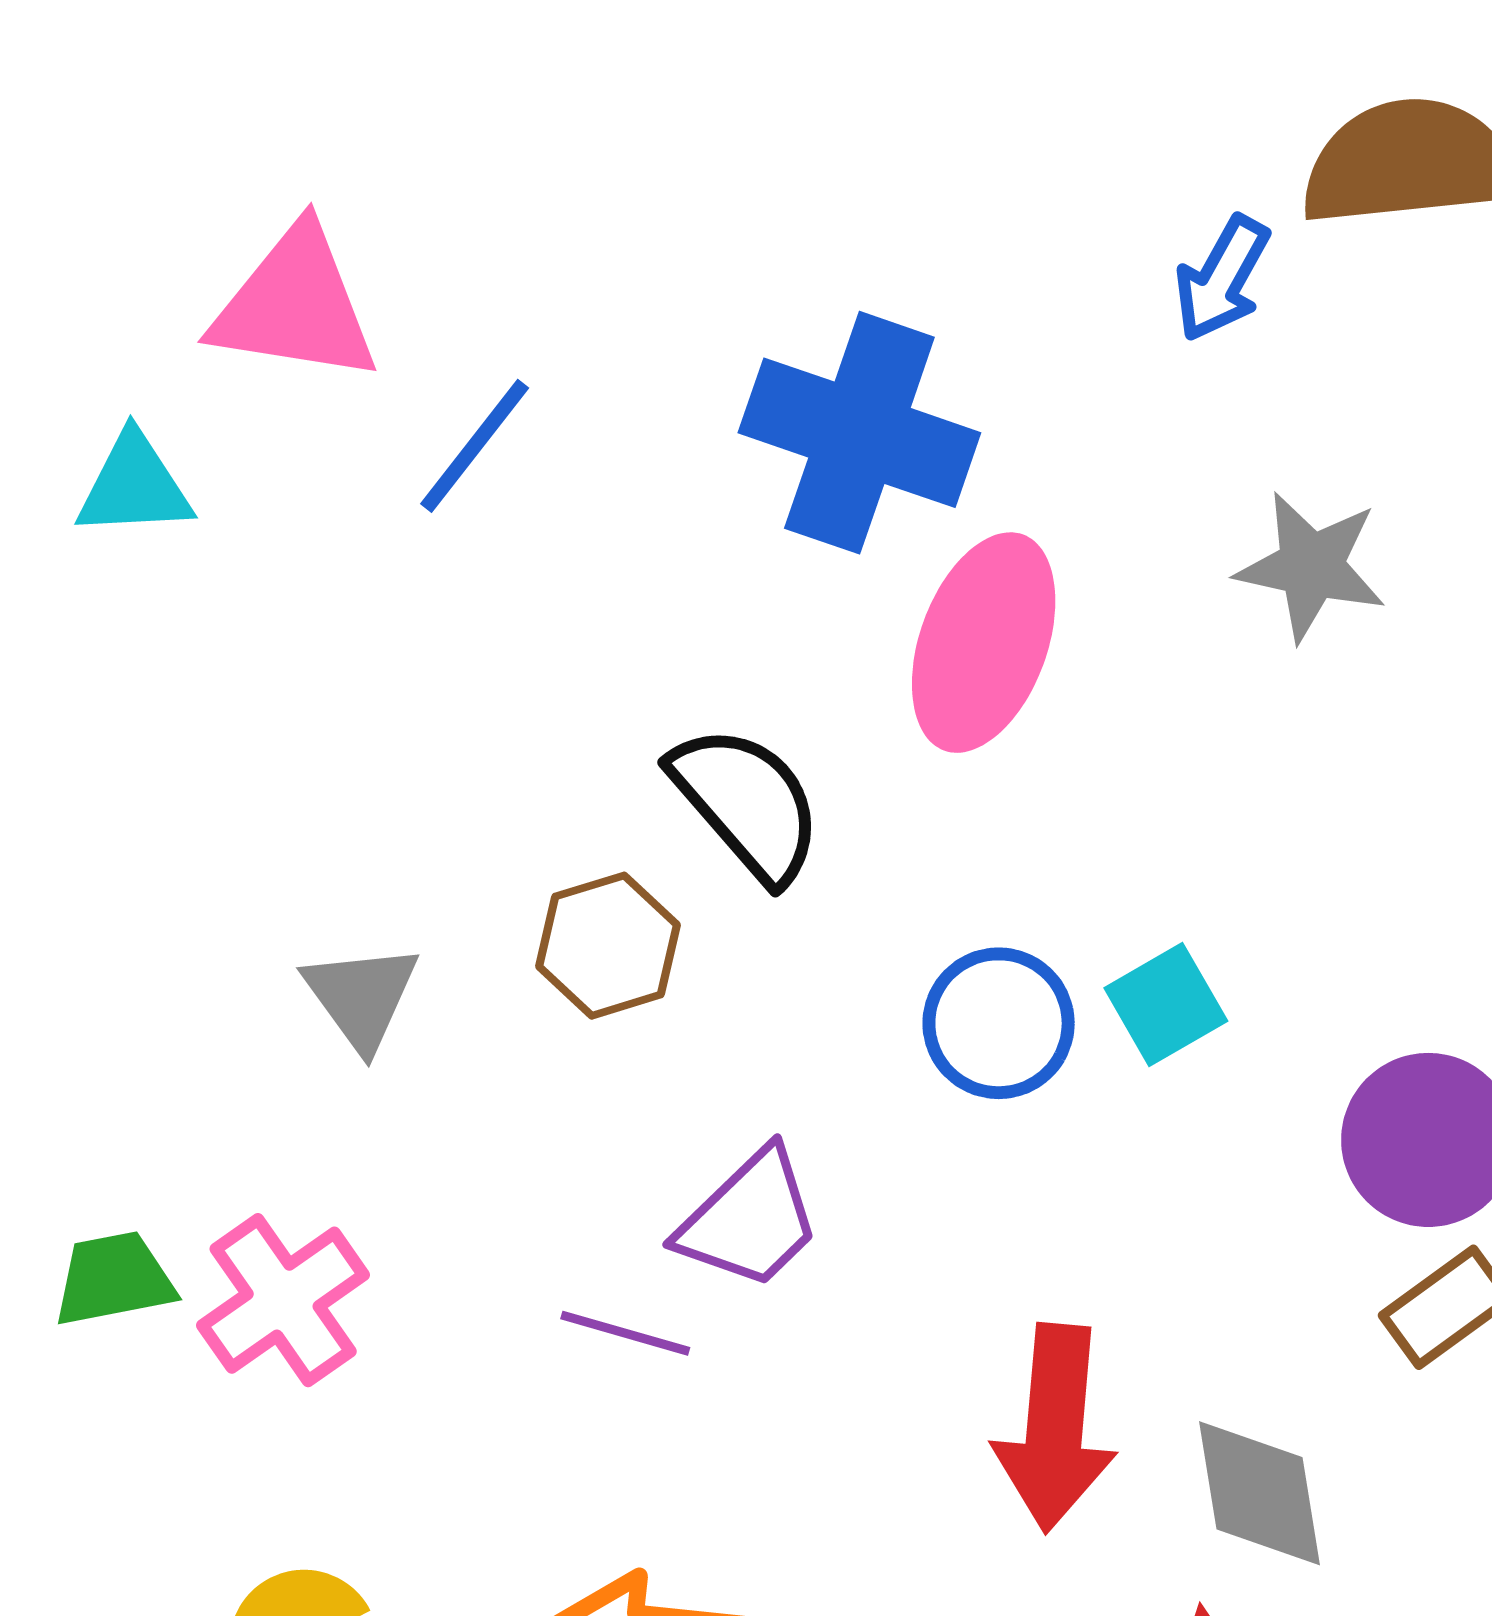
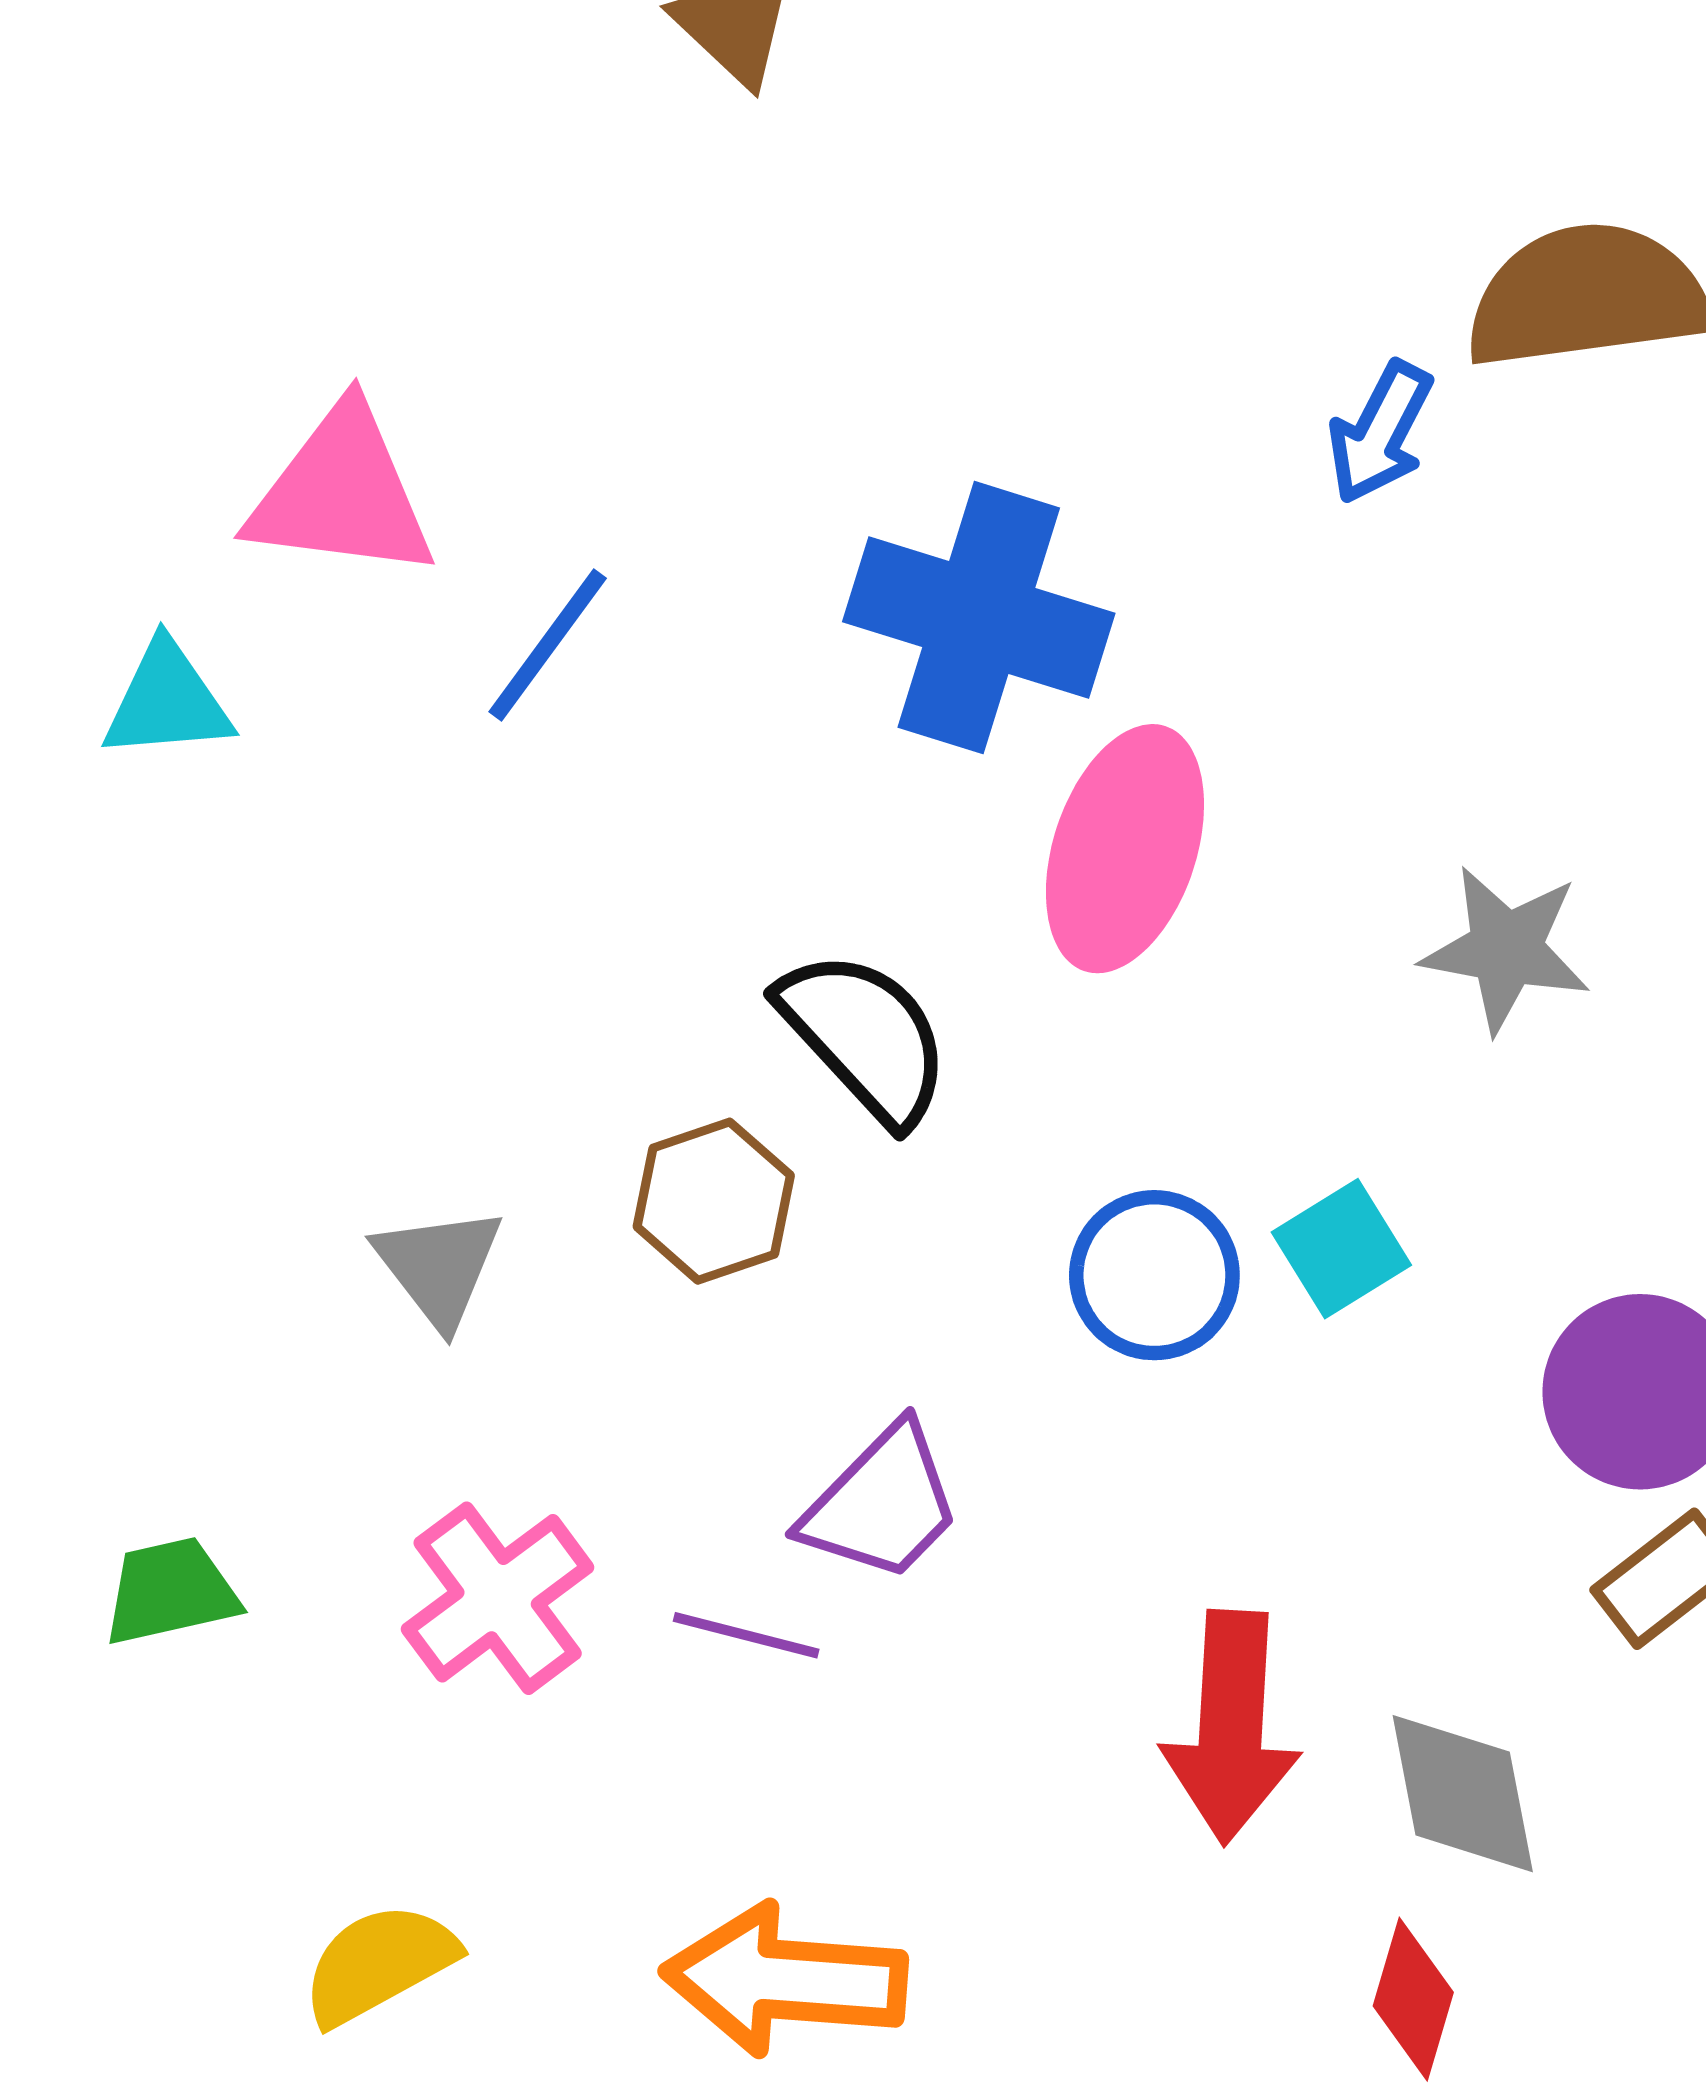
gray star: (1311, 566) -> (1506, 949), moved
pink cross: (283, 1300) -> (498, 1598), moved

